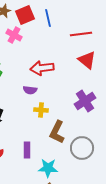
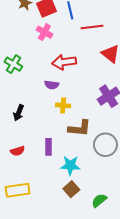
red line: (81, 34) -> (92, 27), moved
pink cross: (14, 35) -> (44, 32), moved
brown L-shape: (57, 132) -> (80, 128), turned -110

